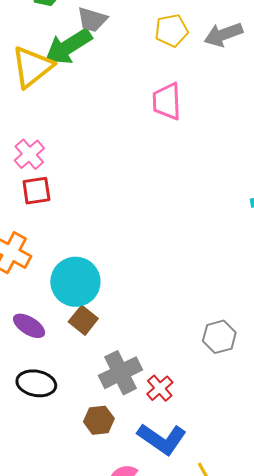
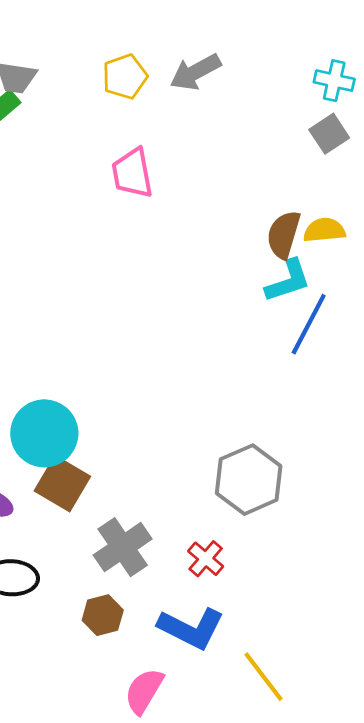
brown square: (83, 320) -> (62, 484), size x1.4
gray hexagon: (219, 337) -> (249, 480), size x1.5
red cross: (160, 388) -> (206, 559), moved

